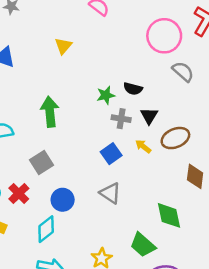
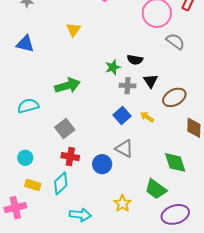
green arrow: (50, 112) -> (68, 86), turned 85
yellow arrow: (143, 146) -> (147, 117), moved
red cross: (19, 194) -> (70, 157), moved, turned -30
blue circle: (63, 200) -> (102, 164), moved
cyan diamond: (46, 229) -> (61, 183), moved

